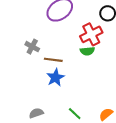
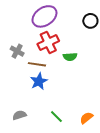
red cross: (91, 34) -> (48, 42), moved

